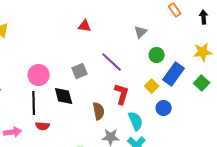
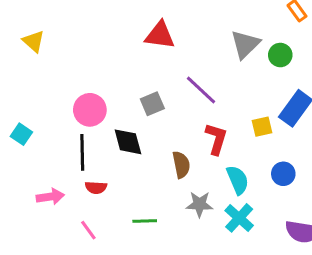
red triangle: (85, 26) -> (160, 35), size x1.5
gray triangle: (141, 32) -> (245, 44), size x1.5
green circle: (157, 55) -> (280, 55), moved
yellow square: (152, 86) -> (262, 127), turned 32
blue circle: (164, 108) -> (283, 174), moved

